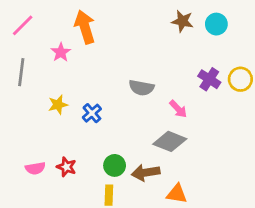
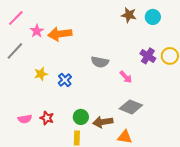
orange arrow: (85, 27) -> (60, 34), moved, turned -80
pink star: (61, 52) -> (37, 31), moved
gray line: (21, 72) -> (15, 51), turned 36
gray diamond: (170, 141) -> (131, 107), moved

